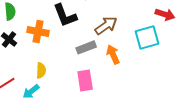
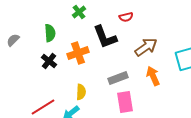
orange cross: (38, 31) -> (78, 53), turned -30
gray rectangle: (86, 47) -> (118, 78), moved

